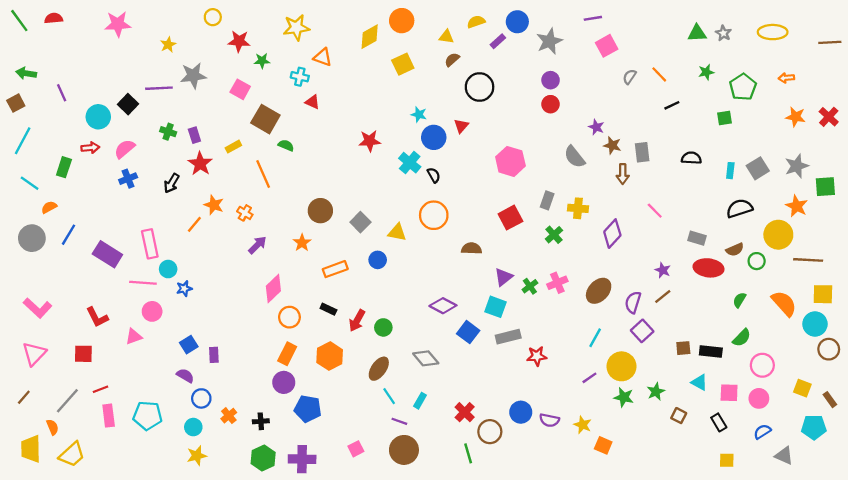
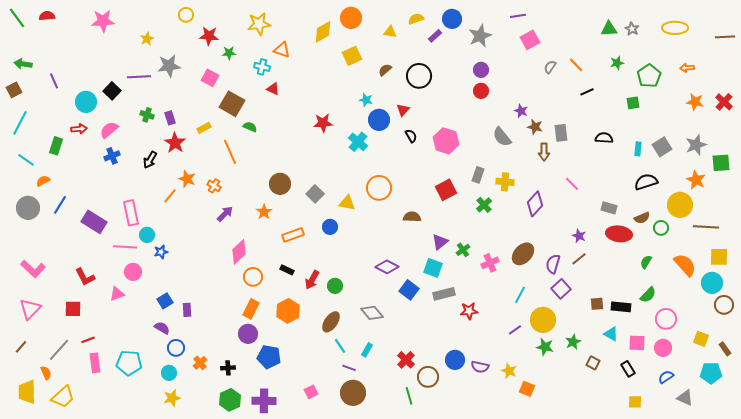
brown semicircle: (452, 60) -> (385, 70), moved
black semicircle: (434, 175) -> (411, 136), moved
pink cross: (557, 283) -> (490, 263), moved

